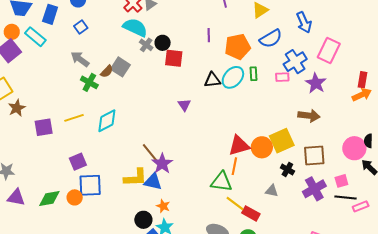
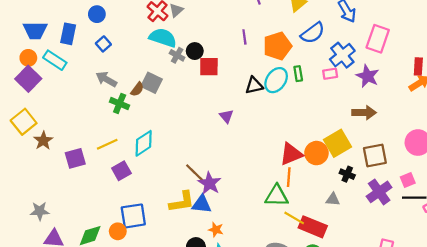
purple square: (78, 162) -> (121, 171), moved
red rectangle: (251, 213) -> (313, 227), size x1.4

